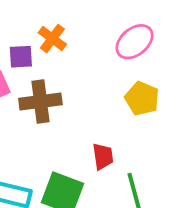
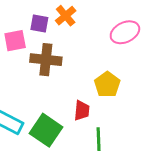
yellow pentagon: (142, 99) -> (107, 84), moved

